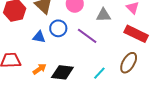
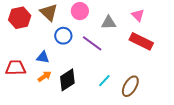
blue triangle: (39, 37) -> (43, 57), moved
brown ellipse: (129, 63) -> (130, 86), moved
black diamond: (62, 72) -> (67, 80), turned -40

